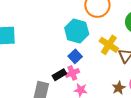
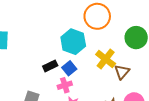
black rectangle: (59, 75) -> (50, 66), moved

